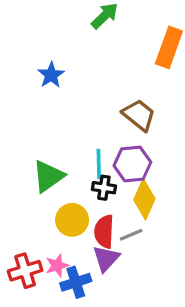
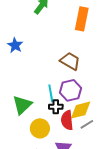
yellow diamond: (144, 199) -> (81, 110), turned 60
red semicircle: (104, 232) -> (67, 120), moved
gray line: (131, 235) -> (87, 124), moved

